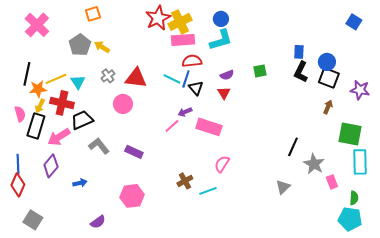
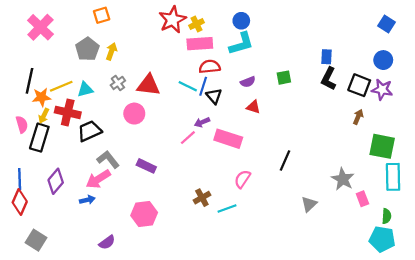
yellow cross: (180, 22) -> (197, 24), size x0.6
yellow arrow: (102, 47) -> (111, 51), turned 77
blue circle: (327, 62) -> (383, 60), moved
cyan triangle: (78, 82) -> (85, 90), turned 49
purple star: (360, 90) -> (382, 90), moved
red triangle: (224, 93) -> (253, 107), moved, turned -40
pink arrow: (59, 137) -> (98, 179), moved
black line: (293, 147) -> (285, 160), moved

